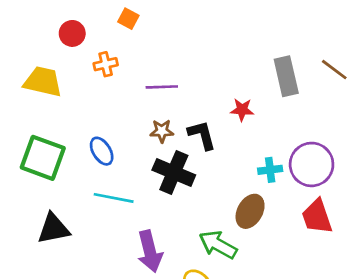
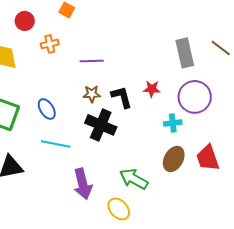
red star: (242, 110) -> (152, 89), moved
purple circle: (312, 164) -> (195, 97), moved
brown ellipse: (250, 211) -> (174, 159), moved

